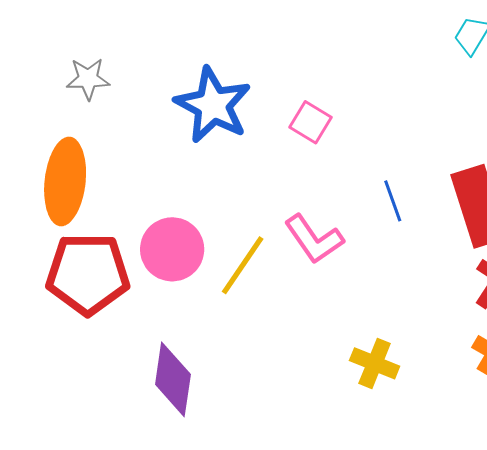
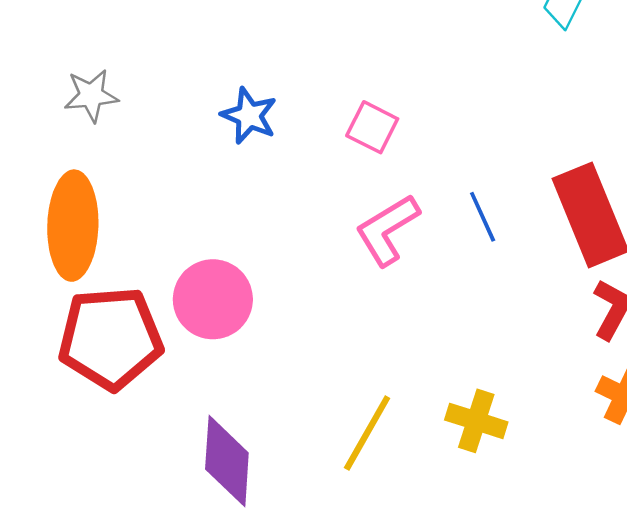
blue star: (213, 105) -> (249, 116), size x0.6
pink L-shape: (314, 239) -> (387, 230), moved, turned 98
yellow line: (243, 265) -> (367, 433), moved

